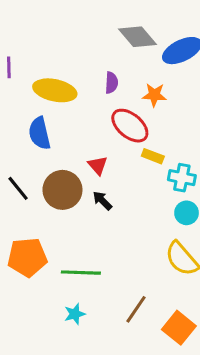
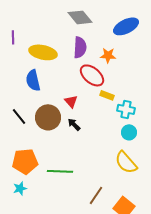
gray diamond: (138, 37) -> (80, 17), moved
purple semicircle: (111, 83) -> (80, 47), size x1.5
cyan star: (75, 314) -> (20, 188), moved

